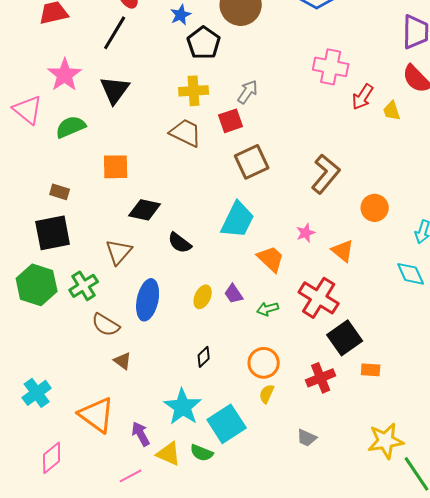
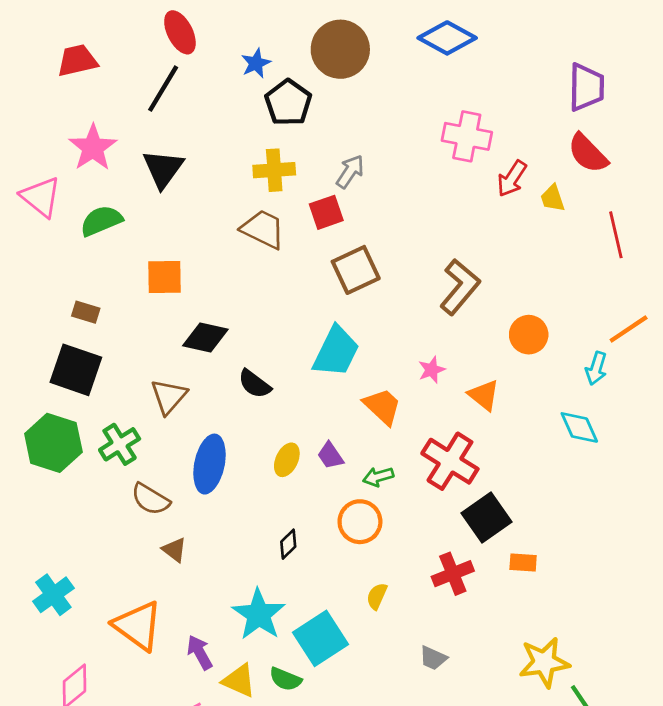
black square: (53, 233) -> (76, 370), turned 30
orange circle: (264, 363) -> (360, 522), moved

